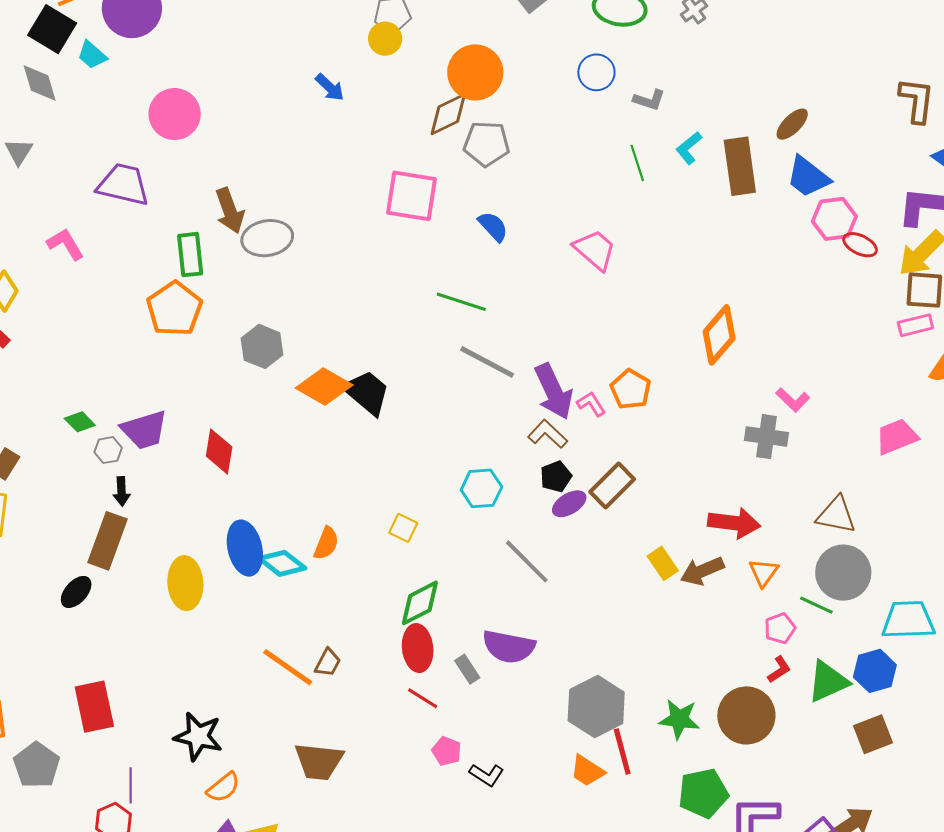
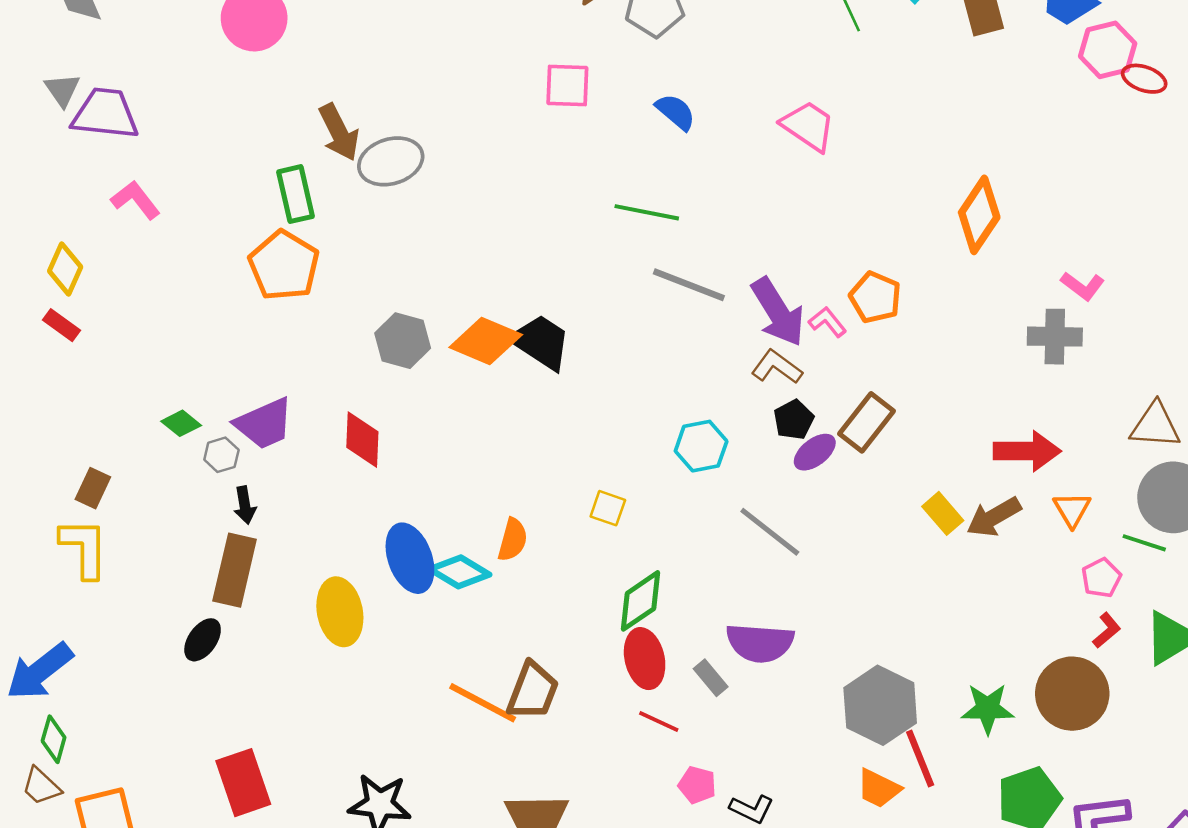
purple trapezoid: (123, 185) -> (105, 114), moved
pink square: (411, 196) -> (567, 86), size x0.7
gray hexagon: (262, 346) -> (403, 341), moved
brown trapezoid: (328, 663) -> (533, 691), size x1.6

